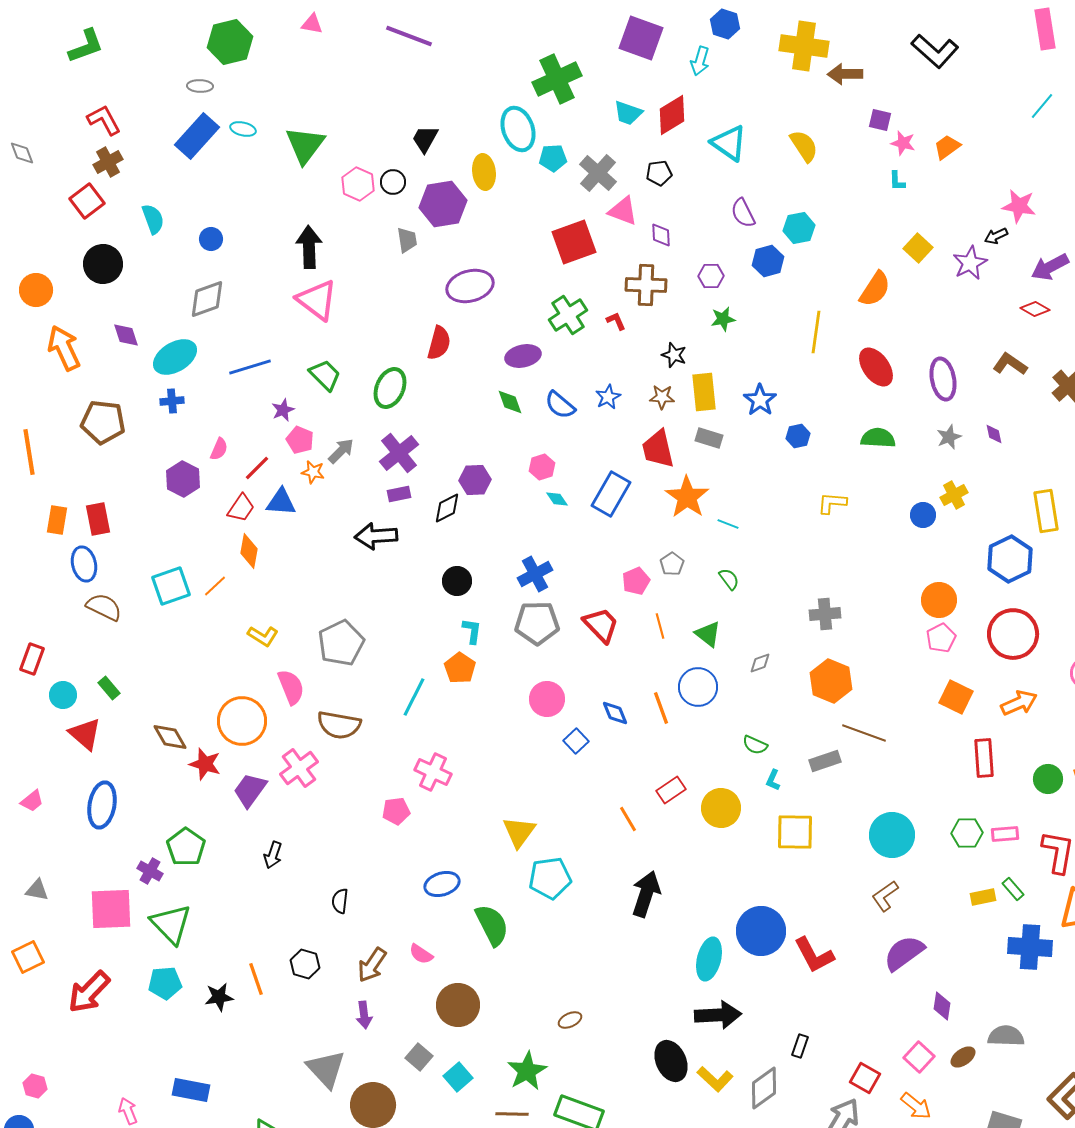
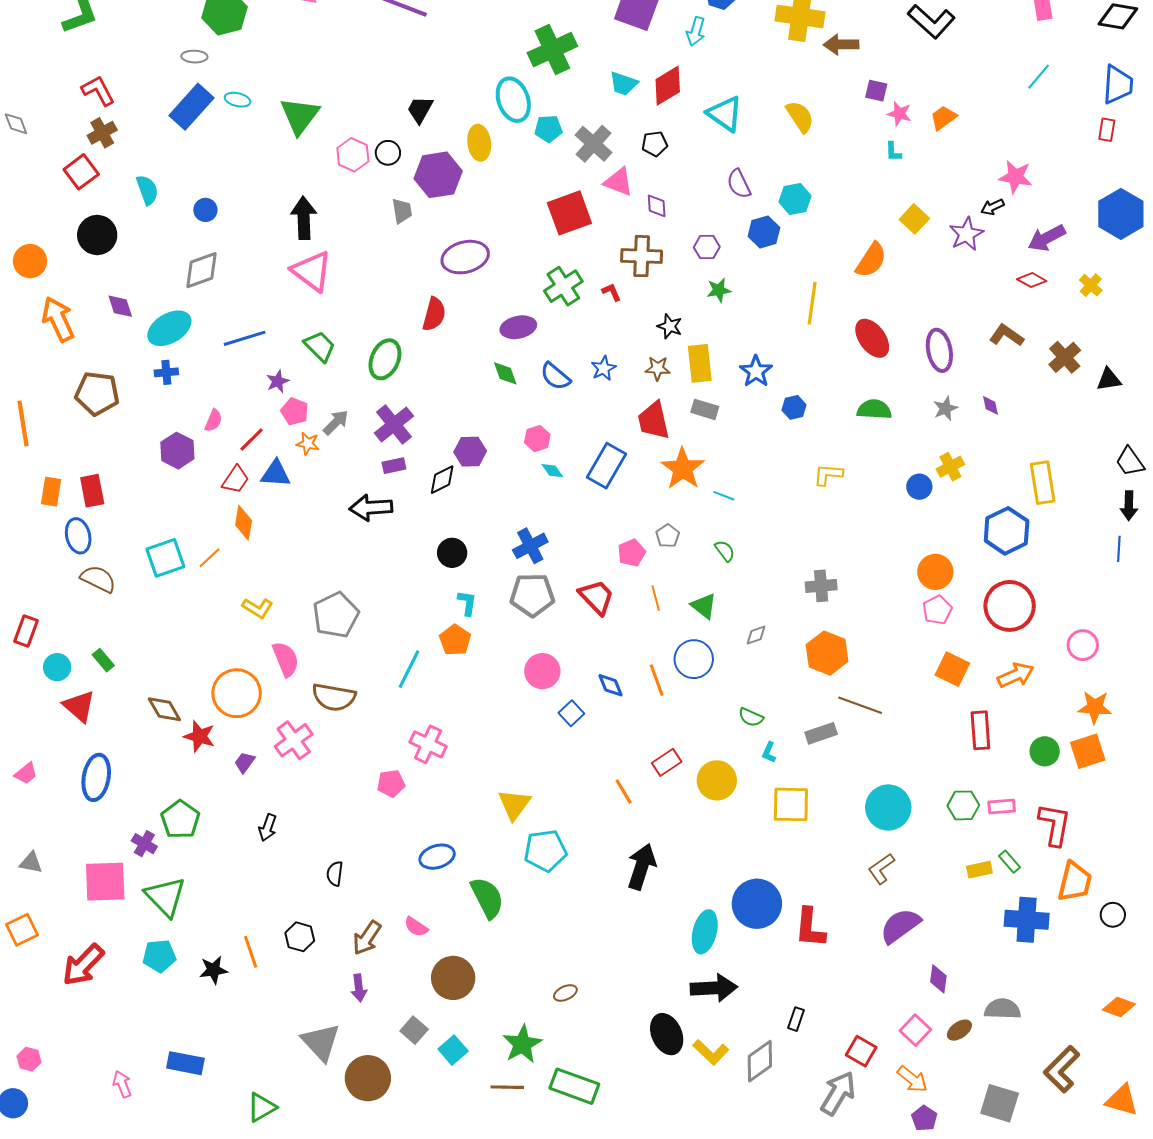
purple trapezoid: (250, 790) -> (245, 762), size x0.6
red L-shape: (814, 955) -> (810, 928), turned 33

